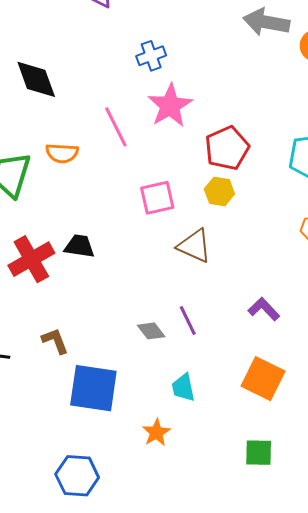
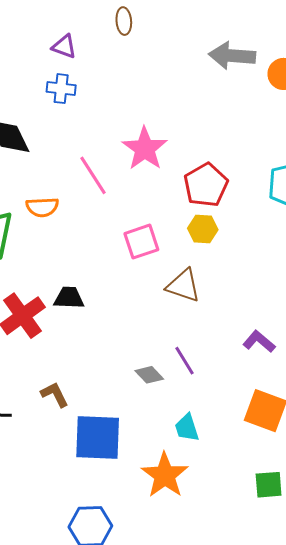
blue cross: (151, 56) -> (61, 89), moved, turned 32
orange star: (156, 432) -> (165, 475), size x1.6

